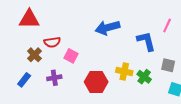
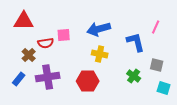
pink square: (71, 56) -> (64, 35), moved, turned -32
yellow cross: (124, 71) -> (100, 54), moved
purple cross: (54, 78) -> (48, 77), size x1.6

